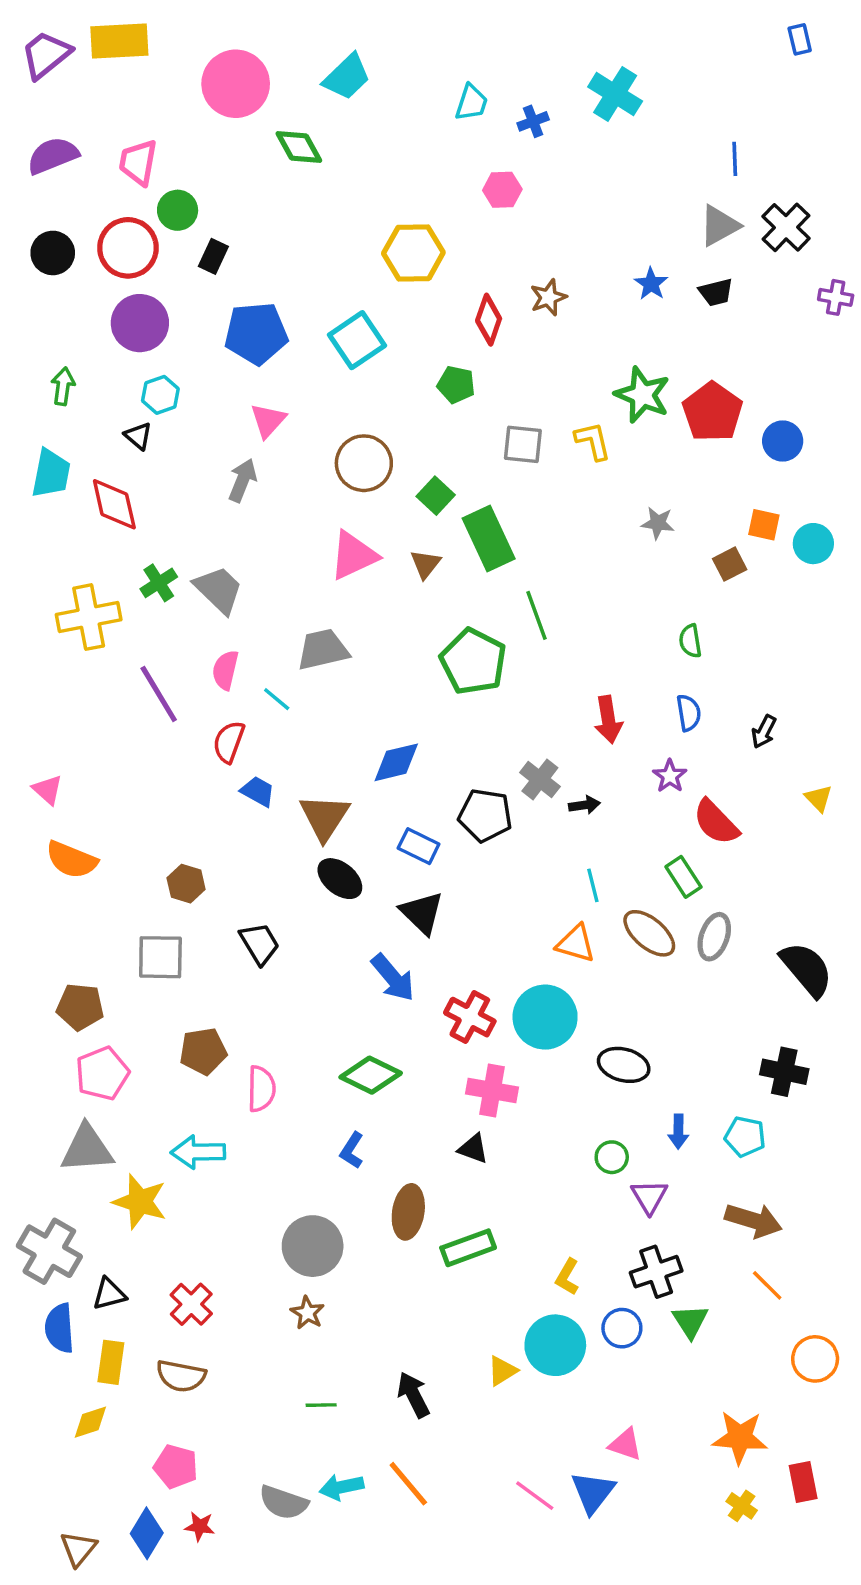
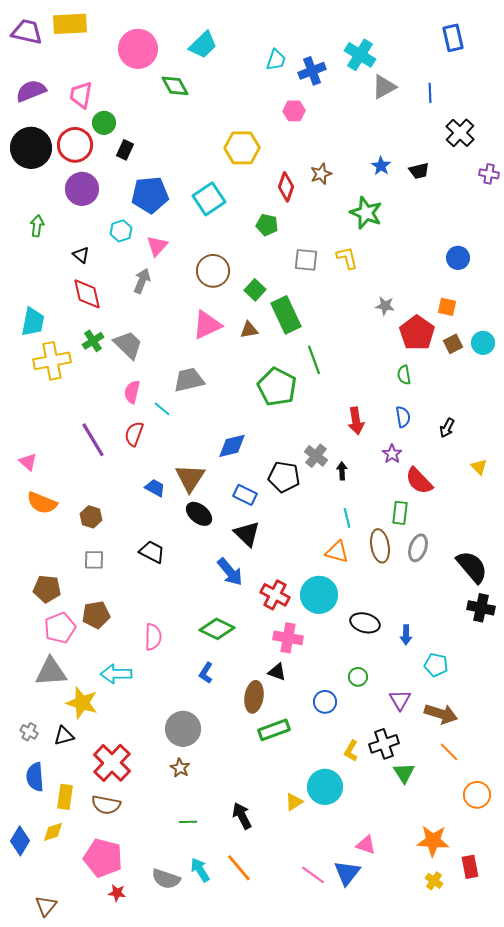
blue rectangle: (800, 39) -> (453, 38), moved, size x1.5
purple trapezoid: (46, 55) -> (27, 32), turned 52
blue cross: (533, 121) -> (312, 71), size x1.5
gray triangle: (719, 226) -> (384, 87), moved
black circle: (53, 253) -> (31, 148), size x1.6
cyan hexagon: (160, 395) -> (121, 231), moved
green star: (642, 395) -> (366, 213), moved
red pentagon: (713, 412) -> (417, 333), moved
cyan trapezoid: (51, 473) -> (33, 322), moved
red diamond: (114, 504) -> (87, 294), moved
cyan circle: (813, 544) -> (483, 343), moved
brown triangle: (425, 564) -> (249, 330), turned 42
brown square: (730, 564) -> (453, 344), moved
purple line: (159, 694) -> (93, 440), moved
blue trapezoid: (258, 791) -> (155, 488), moved
black arrow: (584, 805) -> (342, 471), turned -84
green rectangle: (683, 877) -> (400, 513), turned 40
brown hexagon: (186, 884) -> (91, 517), moved
brown ellipse: (649, 933) -> (380, 546), turned 40
black trapezoid: (260, 944) -> (152, 552), turned -32
gray square: (160, 957) -> (94, 560), size x0.7
brown pentagon: (203, 1051) -> (96, 615), moved
black cross: (784, 1072) -> (481, 608), moved
blue arrow: (678, 1132) -> (406, 635), moved
purple triangle: (649, 1197) -> (400, 700), moved
brown ellipse: (408, 1212) -> (254, 697), moved
gray cross: (49, 1251) -> (29, 732), size x0.5
yellow L-shape: (567, 1277) -> (351, 751), moved
black triangle: (109, 1294) -> (64, 736), moved
red cross: (191, 1304) -> (112, 763), size x1.5
blue circle: (622, 1328) -> (325, 702), moved
pink pentagon: (176, 1467) -> (103, 858), size x1.5
cyan arrow: (342, 1487) -> (200, 870), turned 70
blue diamond: (147, 1533) -> (20, 841), moved

